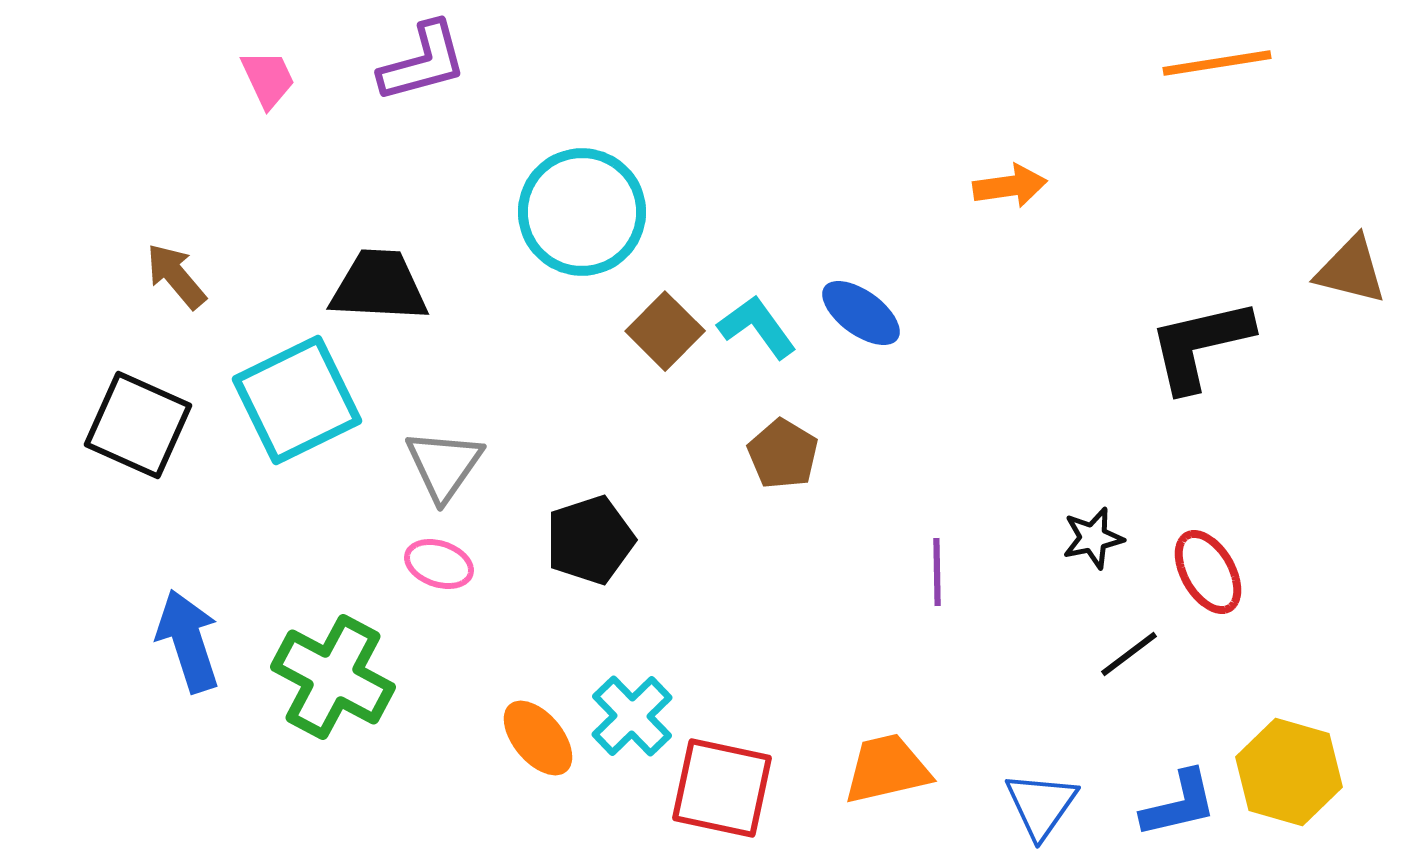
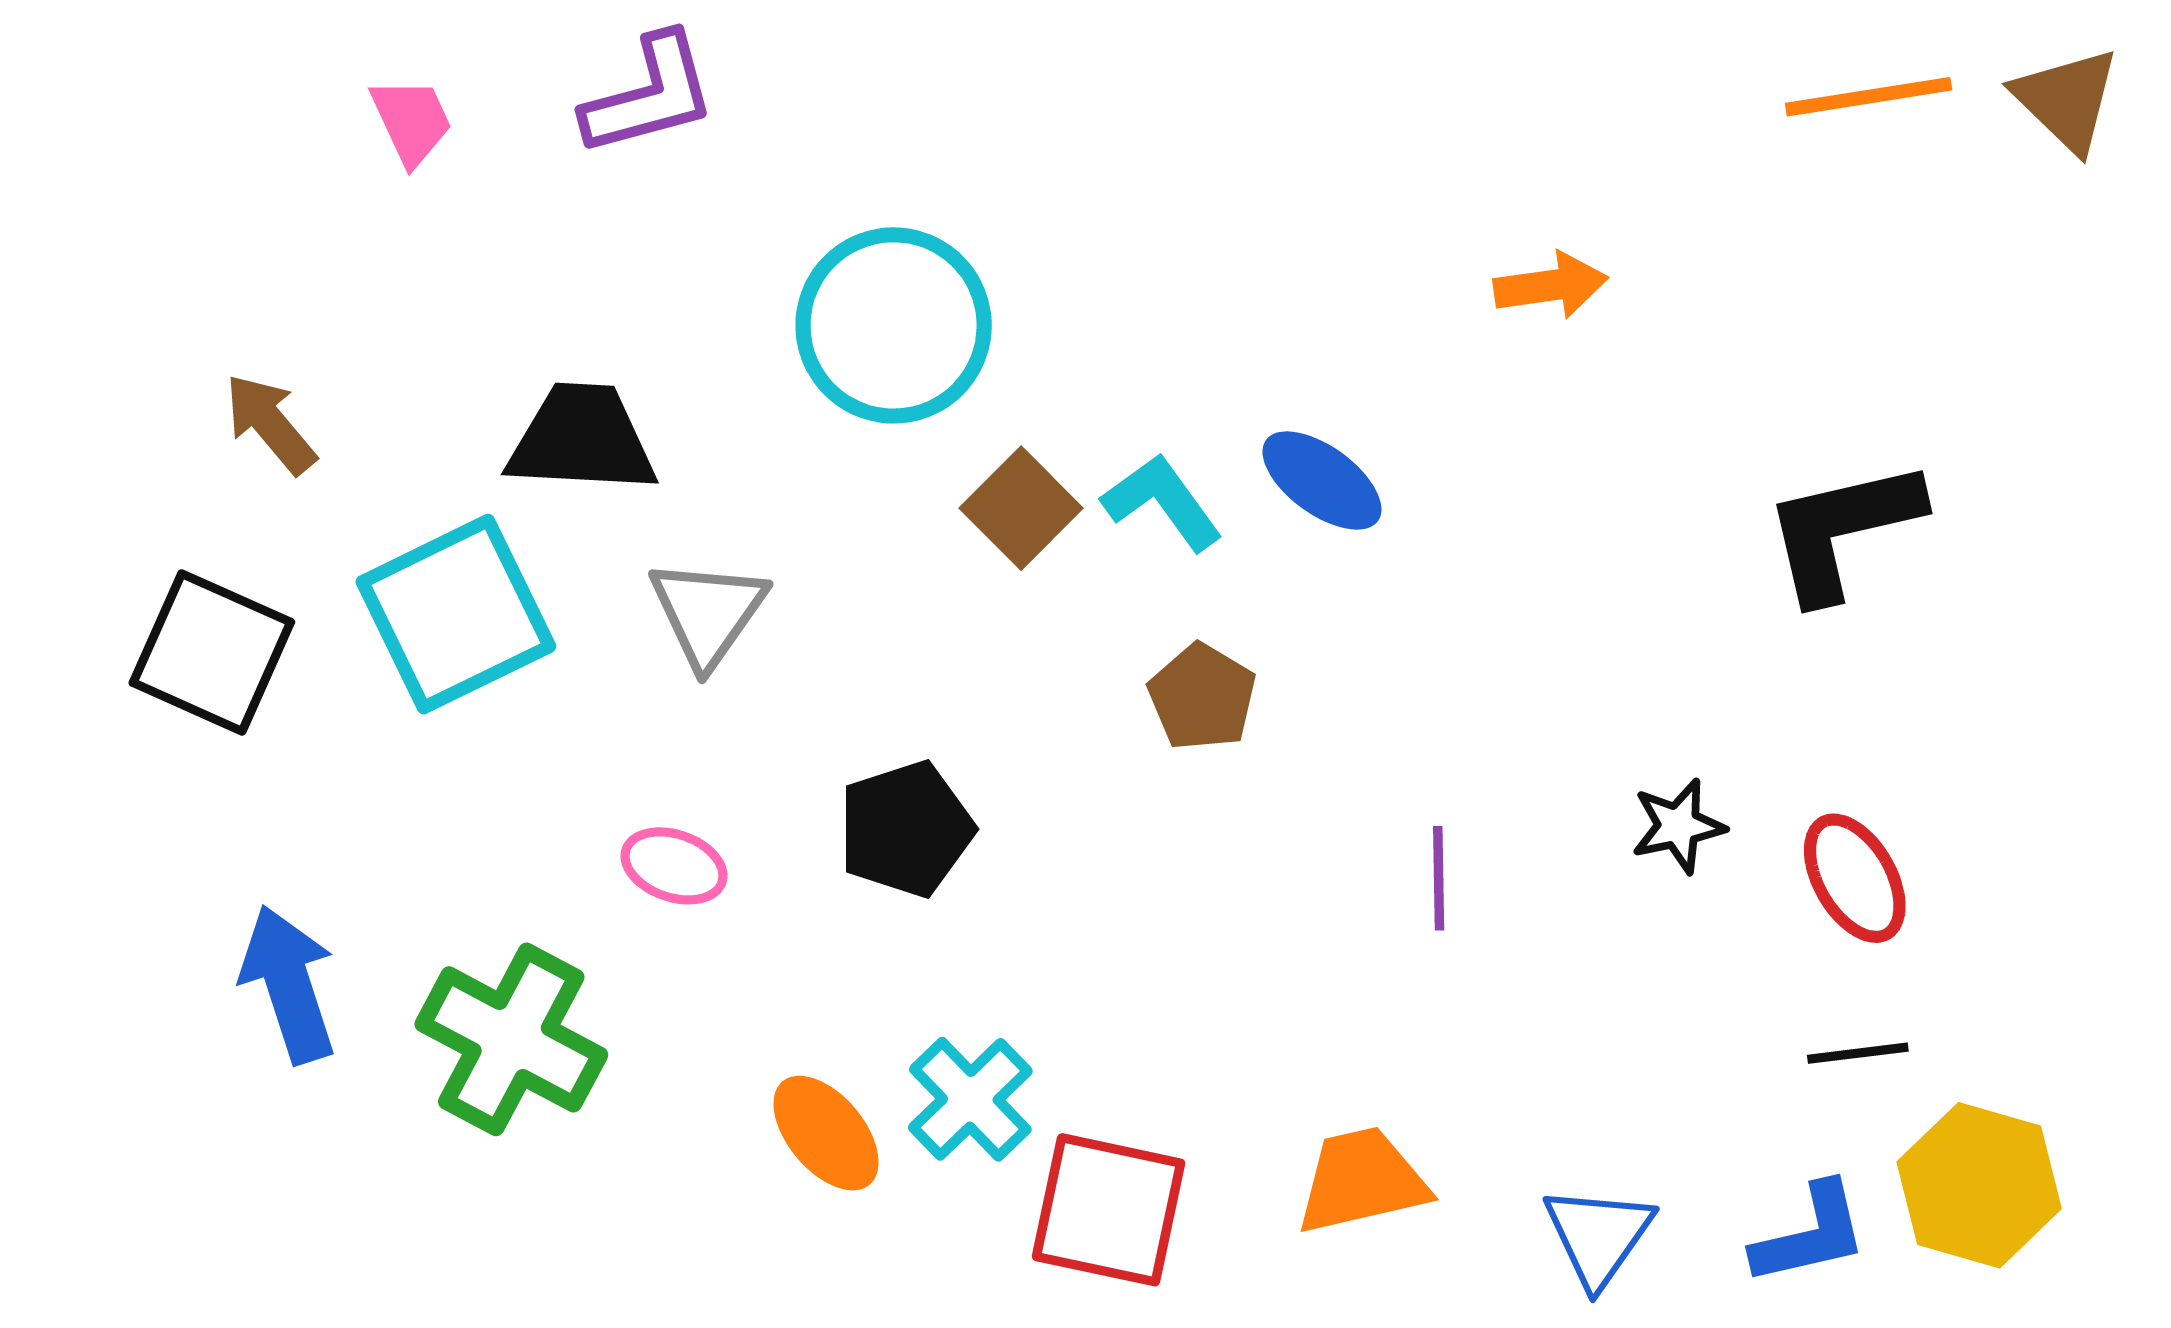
brown triangle: (1351, 270) -> (2067, 100), moved, turned 30
gray triangle: (444, 465) -> (708, 613), moved
black line: (1129, 654) -> (1858, 1053), moved, turned 30

